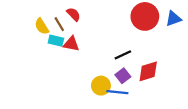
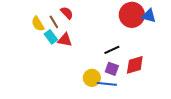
blue triangle: (173, 19) -> (149, 16), moved, turned 35
cyan rectangle: (56, 41) -> (51, 37), turned 40
purple square: (123, 76) -> (112, 69), turned -32

